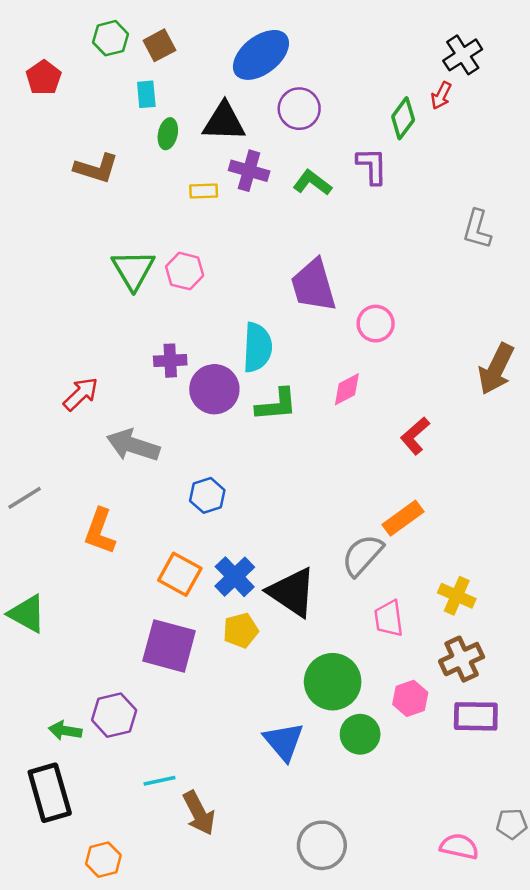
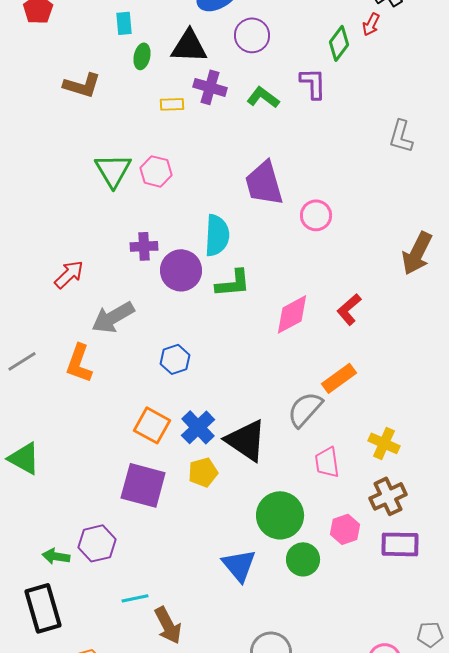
pink diamond: (347, 389) -> (292, 314), moved, size x1.4
gray arrow: (133, 445) -> (113, 317), turned -48
orange L-shape: (100, 531) -> (79, 363), moved

